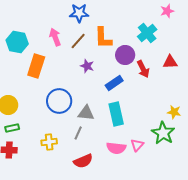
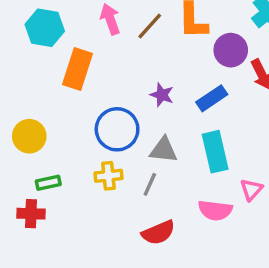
purple star: (87, 66) -> (162, 95), moved
green rectangle: (12, 128) -> (48, 183), moved
yellow cross: (49, 142) -> (108, 176), moved
pink triangle: (137, 145) -> (251, 190), moved

